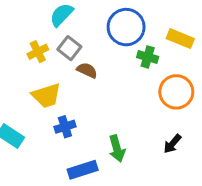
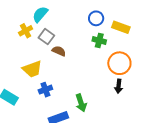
blue circle: (126, 27) -> (96, 18), moved, size x0.6
yellow cross: (38, 52) -> (26, 31), moved
black arrow: (172, 144) -> (119, 86), moved, turned -32

